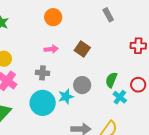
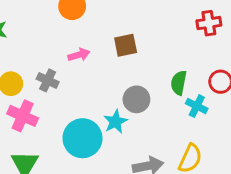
brown square: (82, 49) -> (126, 45), turned -35
gray cross: (42, 73) -> (48, 80), moved, turned 32

